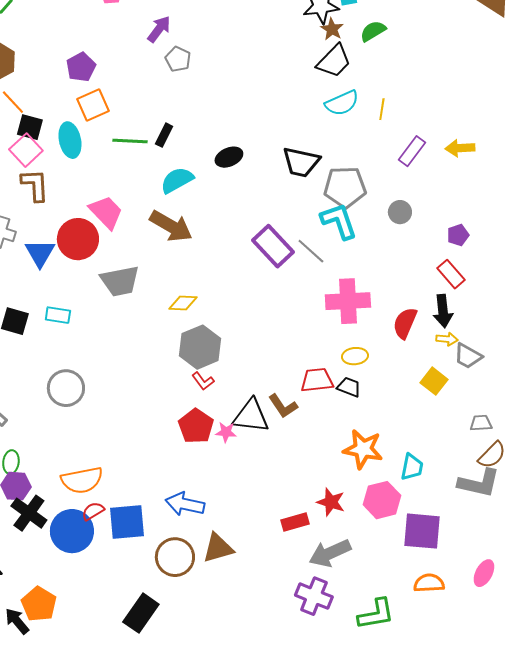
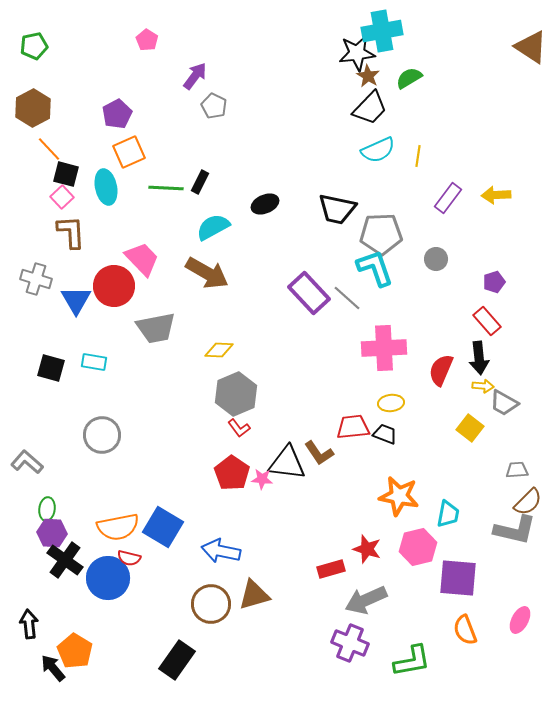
pink square: (26, 150) -> (62, 197), size x0.7
red semicircle: (93, 511) -> (129, 558), turned -135
blue square: (127, 522) -> (163, 527), moved, turned 36
orange semicircle: (429, 583) -> (465, 630), turned -108

